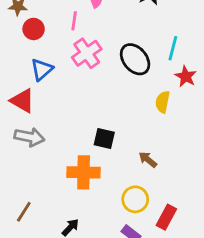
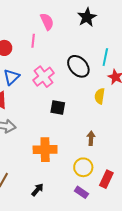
pink cross: (87, 53) -> (43, 77), moved
black square: (104, 139) -> (58, 107), moved
brown arrow: (148, 160) -> (91, 138), turned 56

